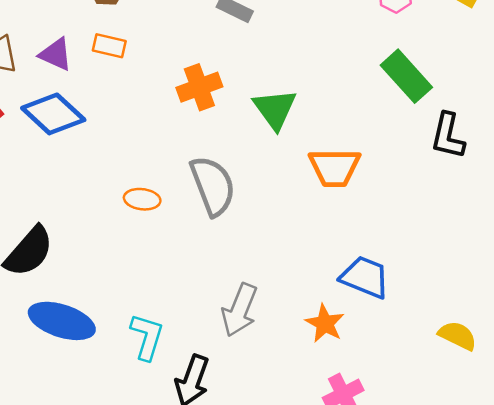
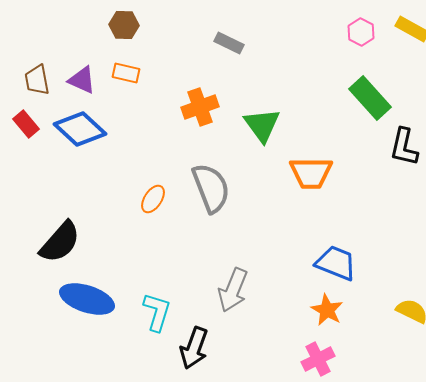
orange ellipse: (142, 199) -> (153, 199), turned -64
orange star: (325, 323) -> (327, 310), moved

